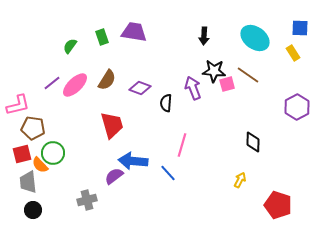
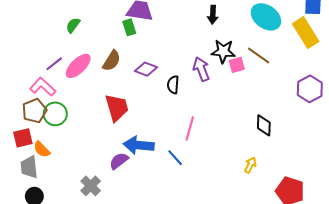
green rectangle: (102, 37) -> (129, 27), moved
yellow rectangle: (293, 53) -> (306, 33), size x1.8
pink L-shape: (18, 105) -> (43, 87), moved, turned -125
brown pentagon: (33, 128) -> (34, 111), turned -30
green circle: (53, 153) -> (55, 114), moved
gray cross: (87, 200) -> (91, 186), turned -30

